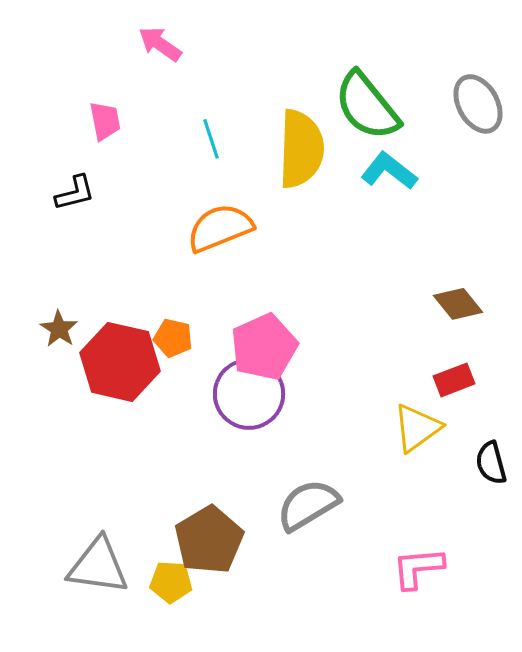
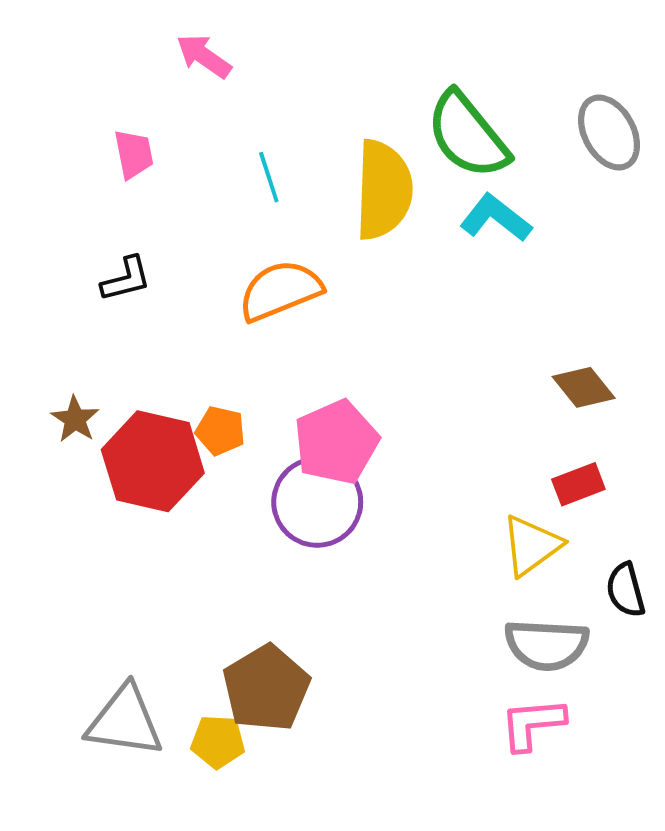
black L-shape: (75, 193) -> (126, 279), moved
gray semicircle: (308, 505) -> (547, 645), moved, turned -146

